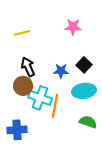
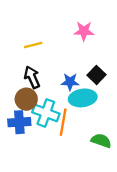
yellow line: (22, 33) -> (33, 45), moved
cyan ellipse: (84, 91) -> (83, 98), moved
blue cross: (17, 130) -> (19, 122), moved

